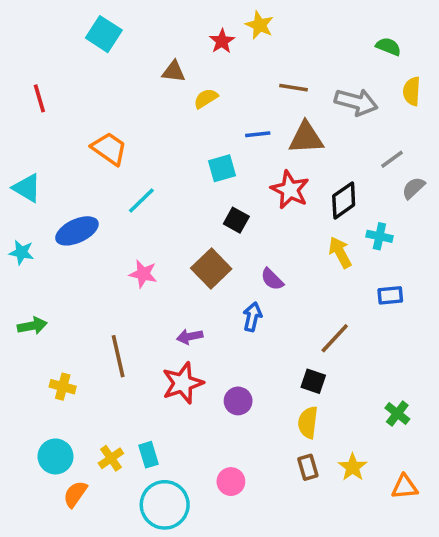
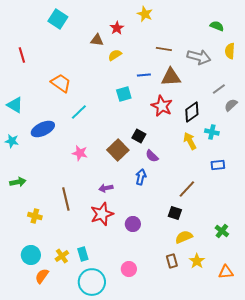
red star: (222, 41) -> (117, 28), moved
black square: (236, 220) -> (139, 136), moved
yellow semicircle: (308, 422) -> (184, 237), moved, turned 60

